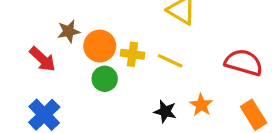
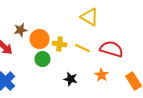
red semicircle: (244, 62) -> (112, 49), moved
black star: (165, 111) -> (70, 79), moved

